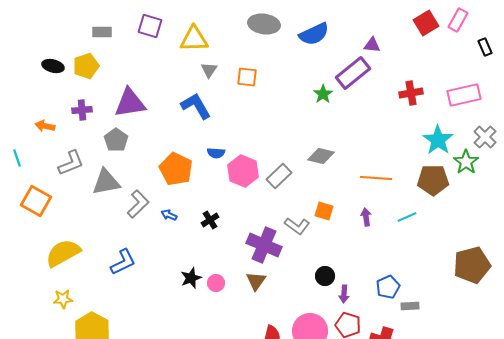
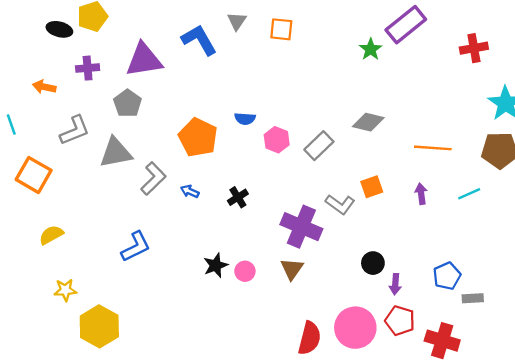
black ellipse: (53, 66) -> (59, 29), moved
blue L-shape: (196, 106) -> (199, 40), moved
pink hexagon: (243, 171) -> (277, 140), size x0.7
orange square: (324, 211) -> (372, 187), turned -36
yellow semicircle: (63, 253) -> (51, 235), moved, size x0.6

